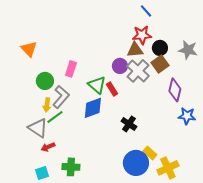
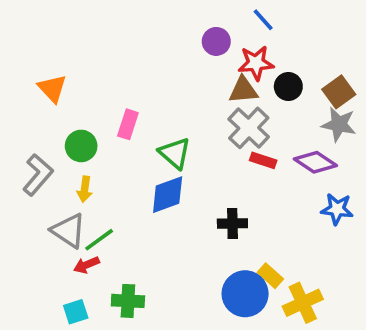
gray star: (188, 50) -> (339, 124), moved
brown square: (160, 64) -> (339, 92), moved
purple circle: (120, 66) -> (216, 41), moved
red rectangle: (112, 89) -> (263, 160), moved, turned -40
purple diamond: (175, 90) -> (315, 162), turned -70
gray L-shape: (61, 97) -> (38, 175), moved
green line: (55, 117) -> (99, 240), moved
black cross: (129, 124) -> (232, 223), turned -35

